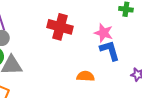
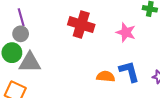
blue L-shape: (110, 50) -> (129, 71), moved

